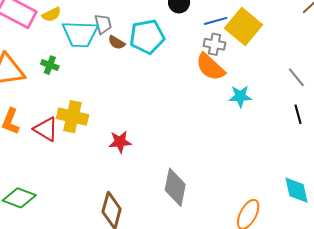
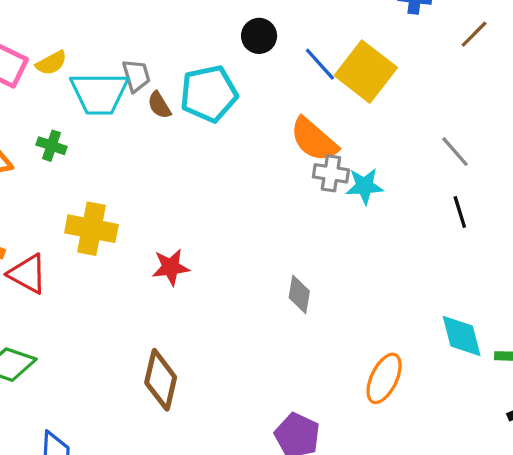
blue line: (216, 21) -> (320, 64), turned 65
brown semicircle: (117, 43) -> (159, 105), turned 30
gray cross: (215, 44) -> (331, 173), moved
red triangle: (46, 129) -> (28, 274), moved
gray diamond: (175, 187) -> (299, 294), moved, size x0.6

